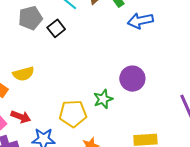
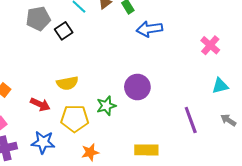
yellow semicircle: (23, 74) -> (67, 83), moved
red arrow: (21, 117) -> (40, 104), moved

